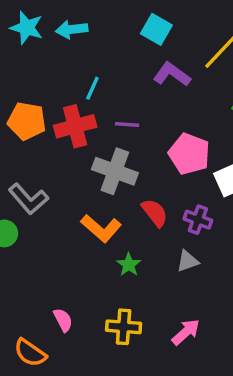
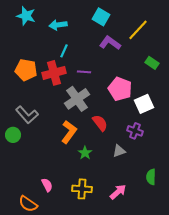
cyan arrow: (72, 29) -> (58, 25), moved
gray cross: (115, 171) -> (77, 99), turned 35
purple cross: (198, 220) -> (135, 131), moved
orange L-shape: (101, 228) -> (69, 132), turned -95

